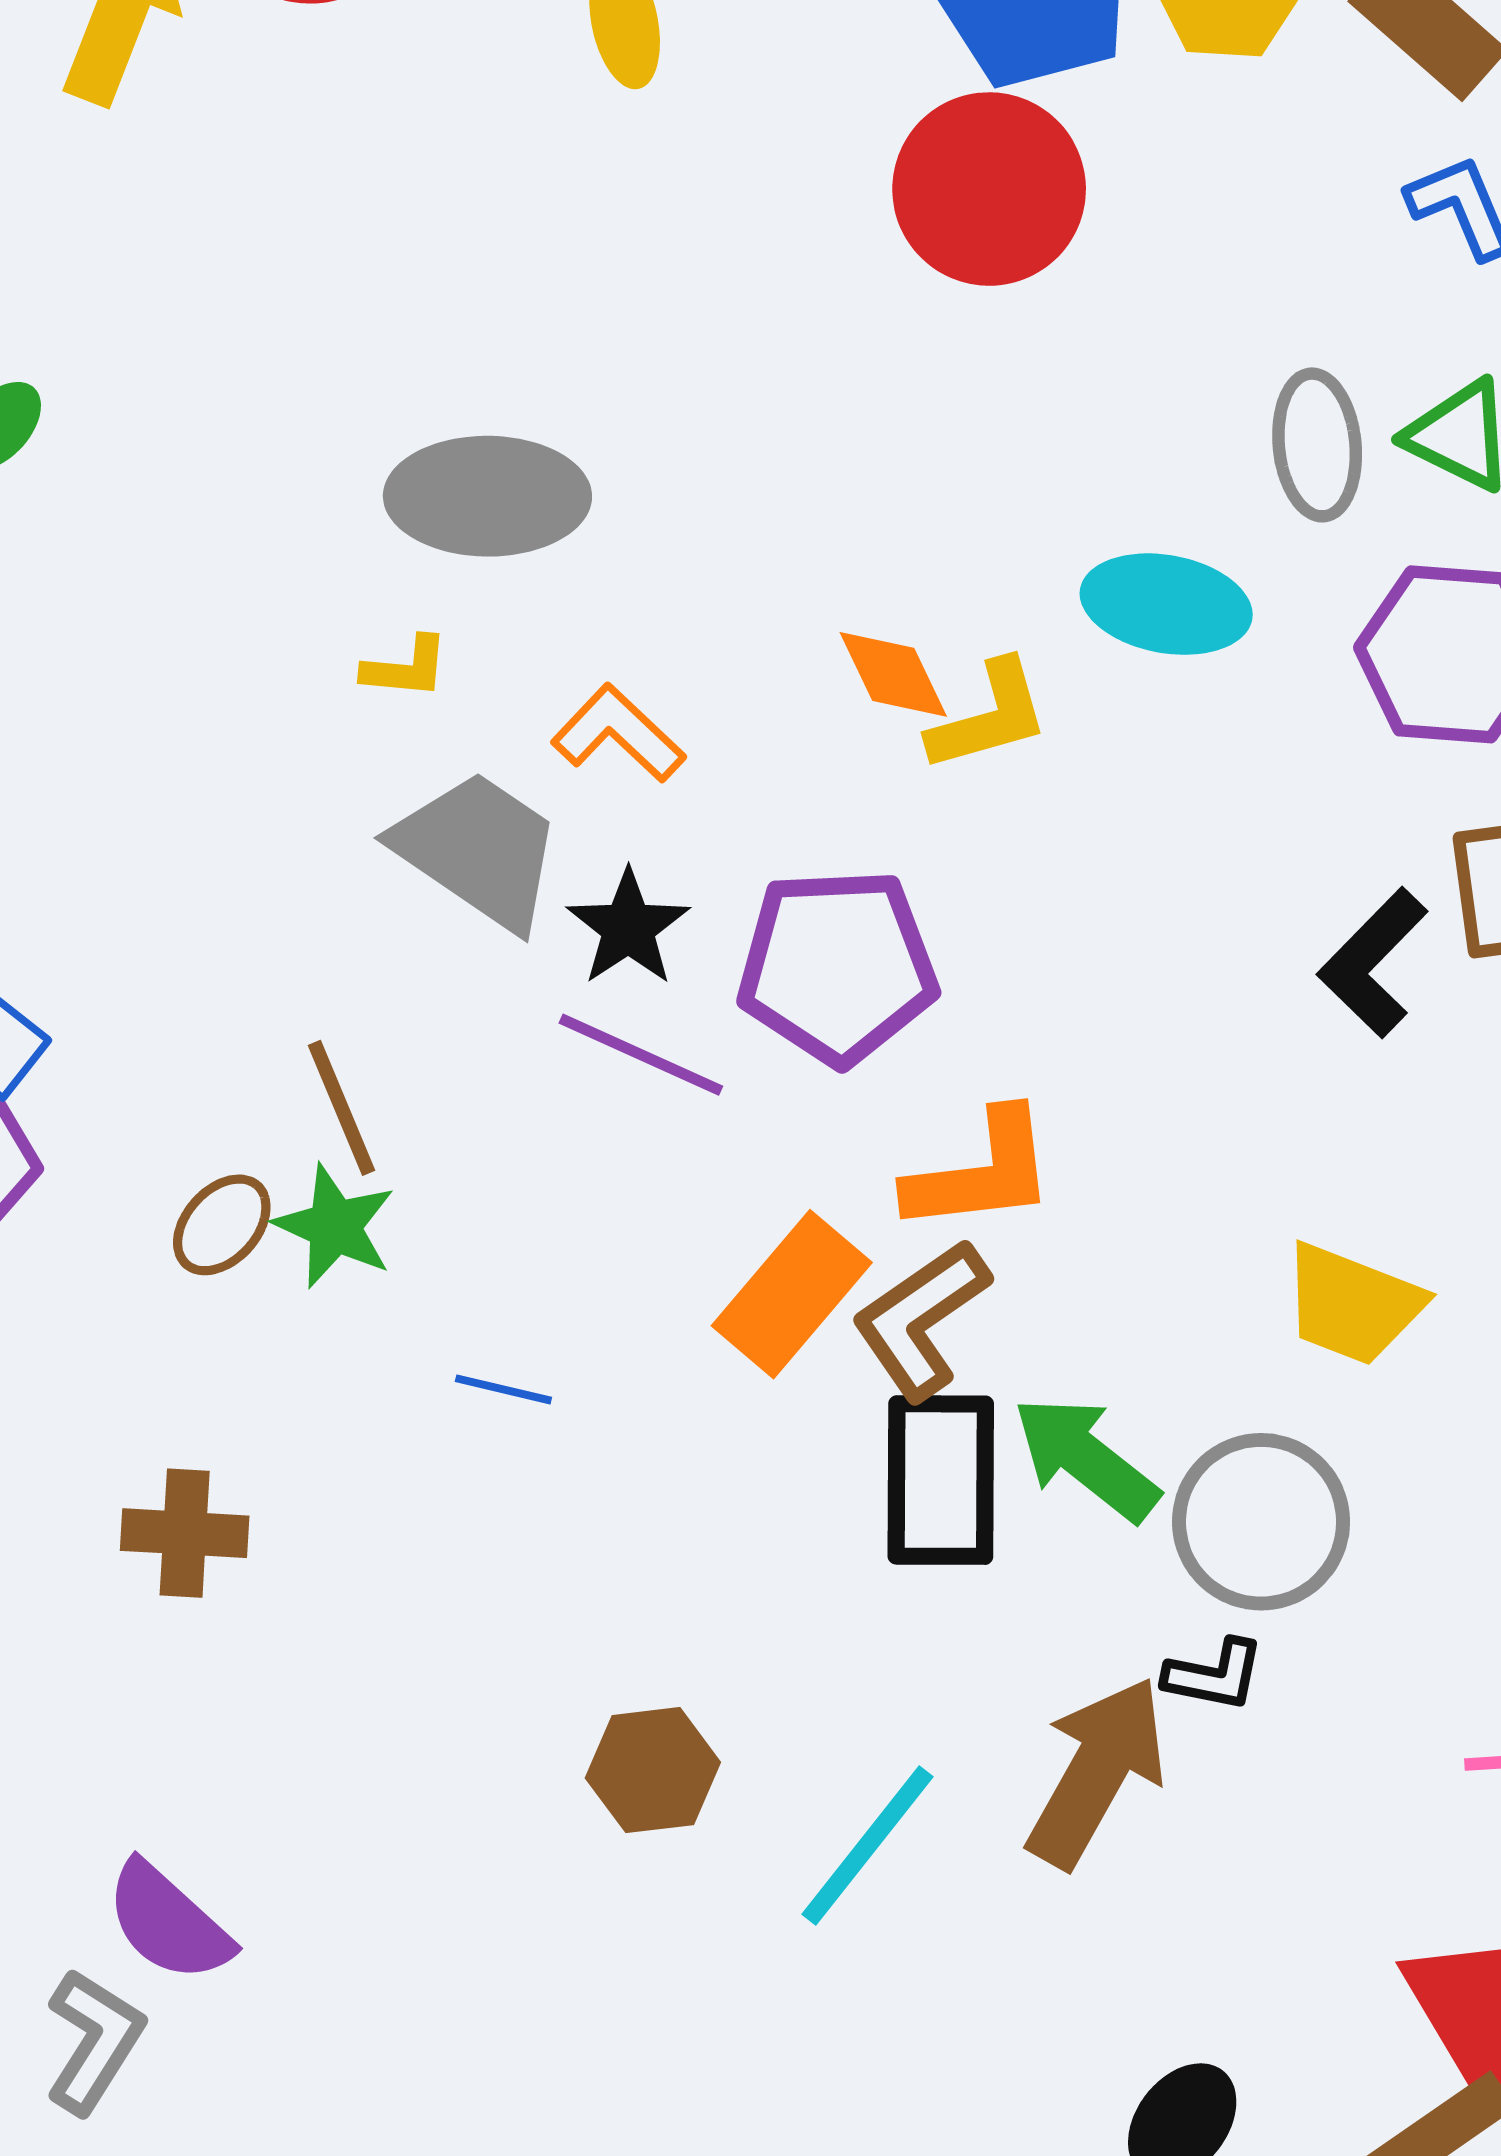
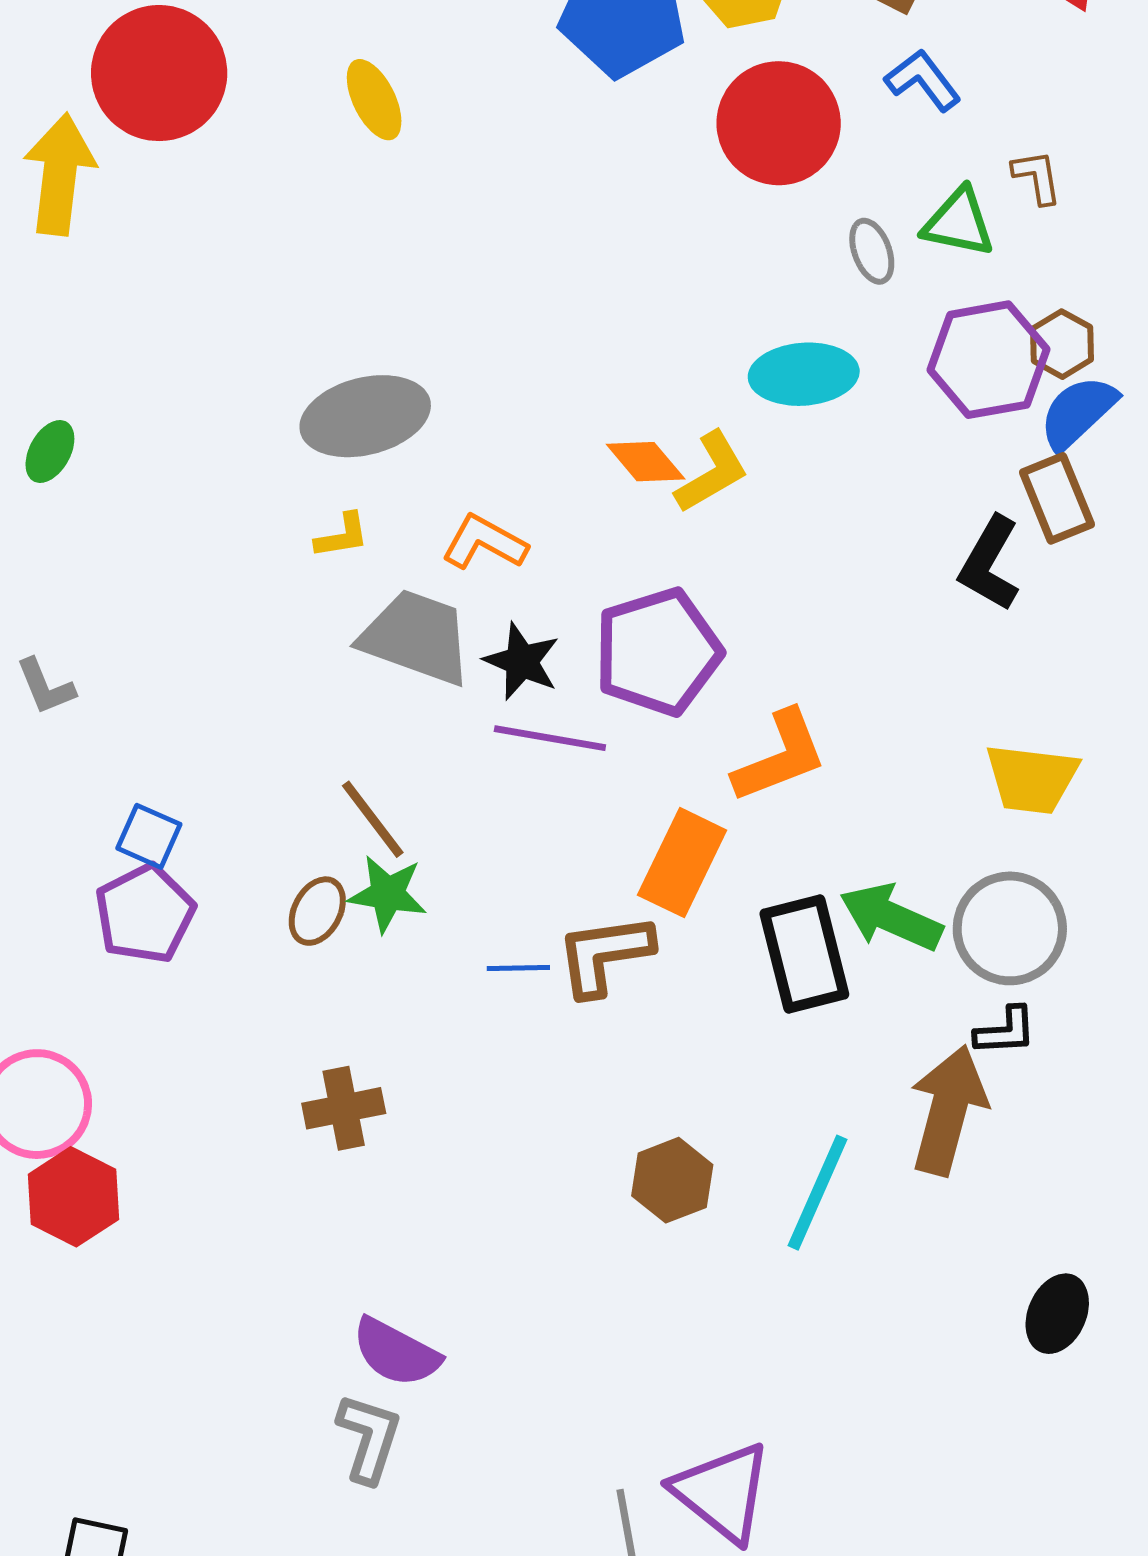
red circle: (989, 189) -> (779, 123), moved
gray ellipse: (1317, 445) -> (872, 251), size x0.7
brown L-shape: (921, 1319) -> (604, 955), moved, turned 41

